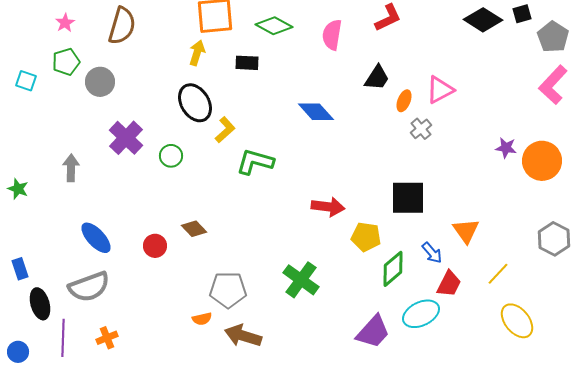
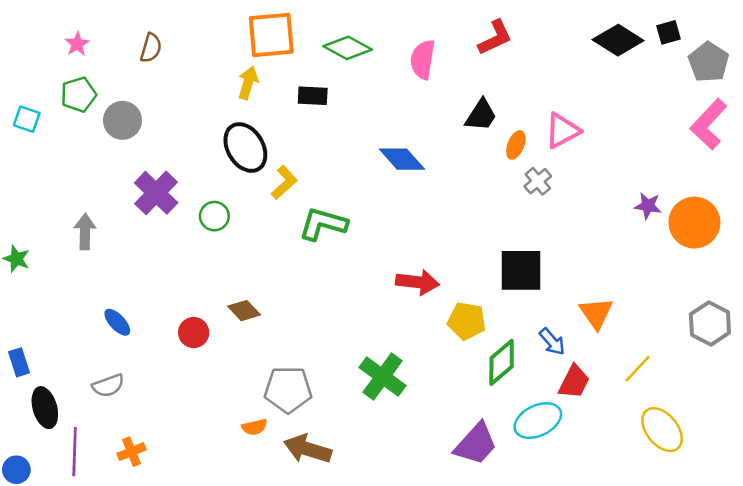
brown semicircle: (122, 26) -> (151, 48), size x0.6
blue ellipse: (96, 238) -> (117, 322), size x0.7
gray semicircle: (89, 287) -> (108, 386), size x0.6

